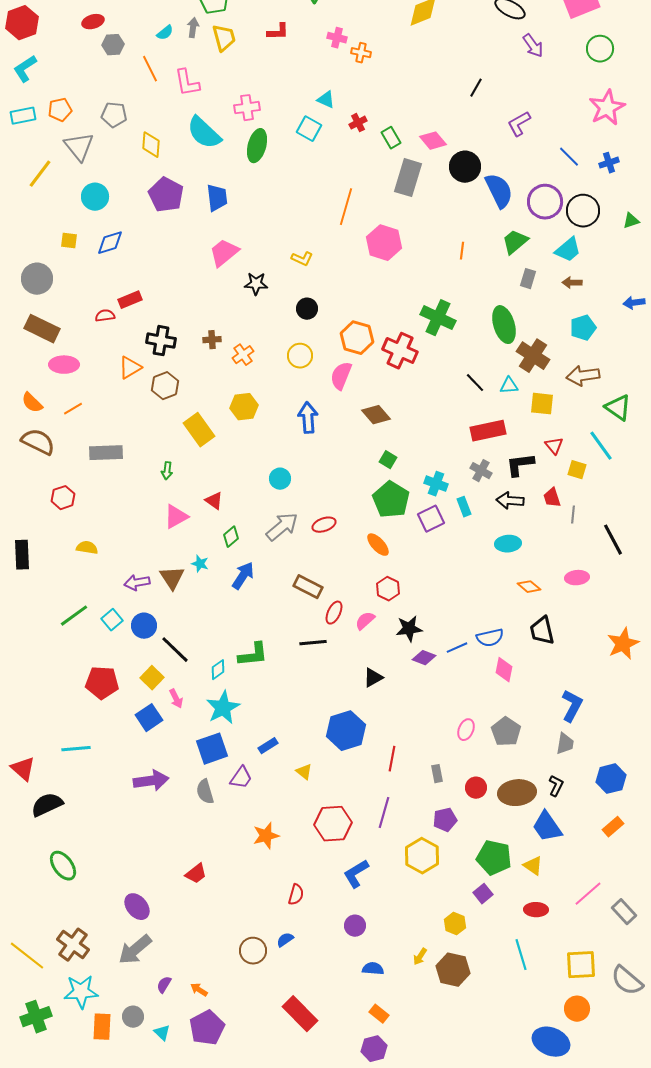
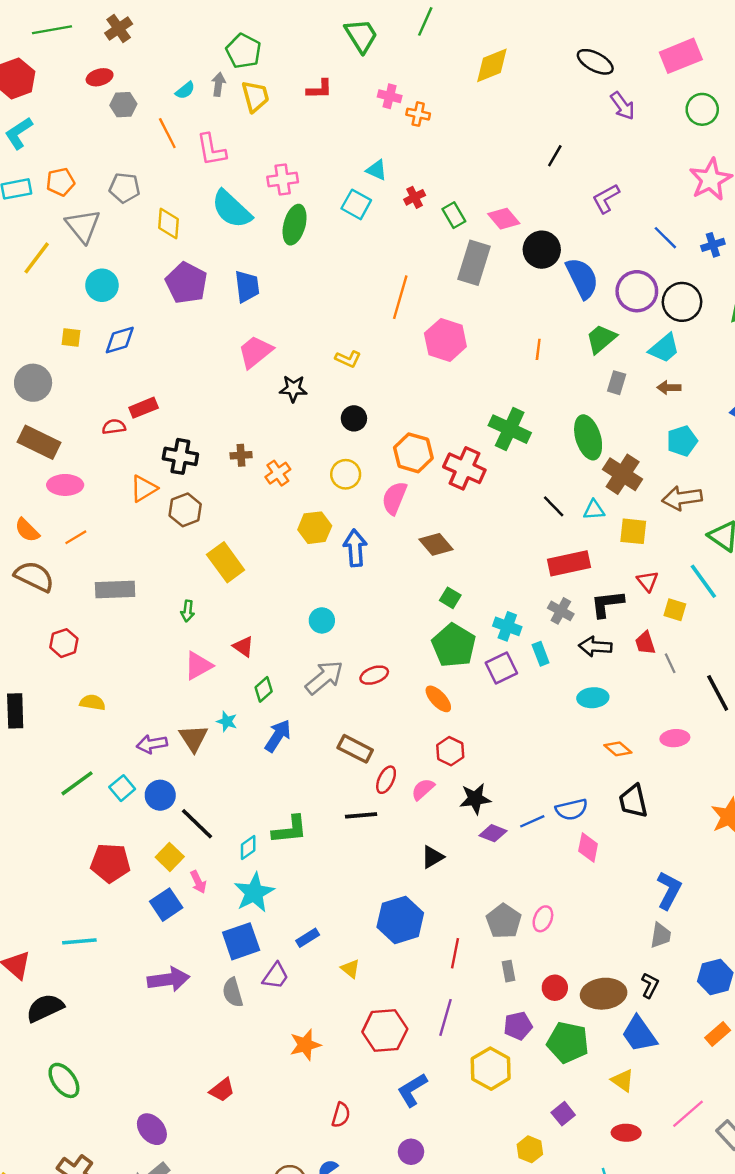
yellow hexagon: (244, 407) -> (315, 528), moved
gray line: (573, 515) -> (670, 663), turned -30
gray pentagon: (506, 732) -> (504, 921), moved
green pentagon: (494, 858) -> (568, 1042), moved

